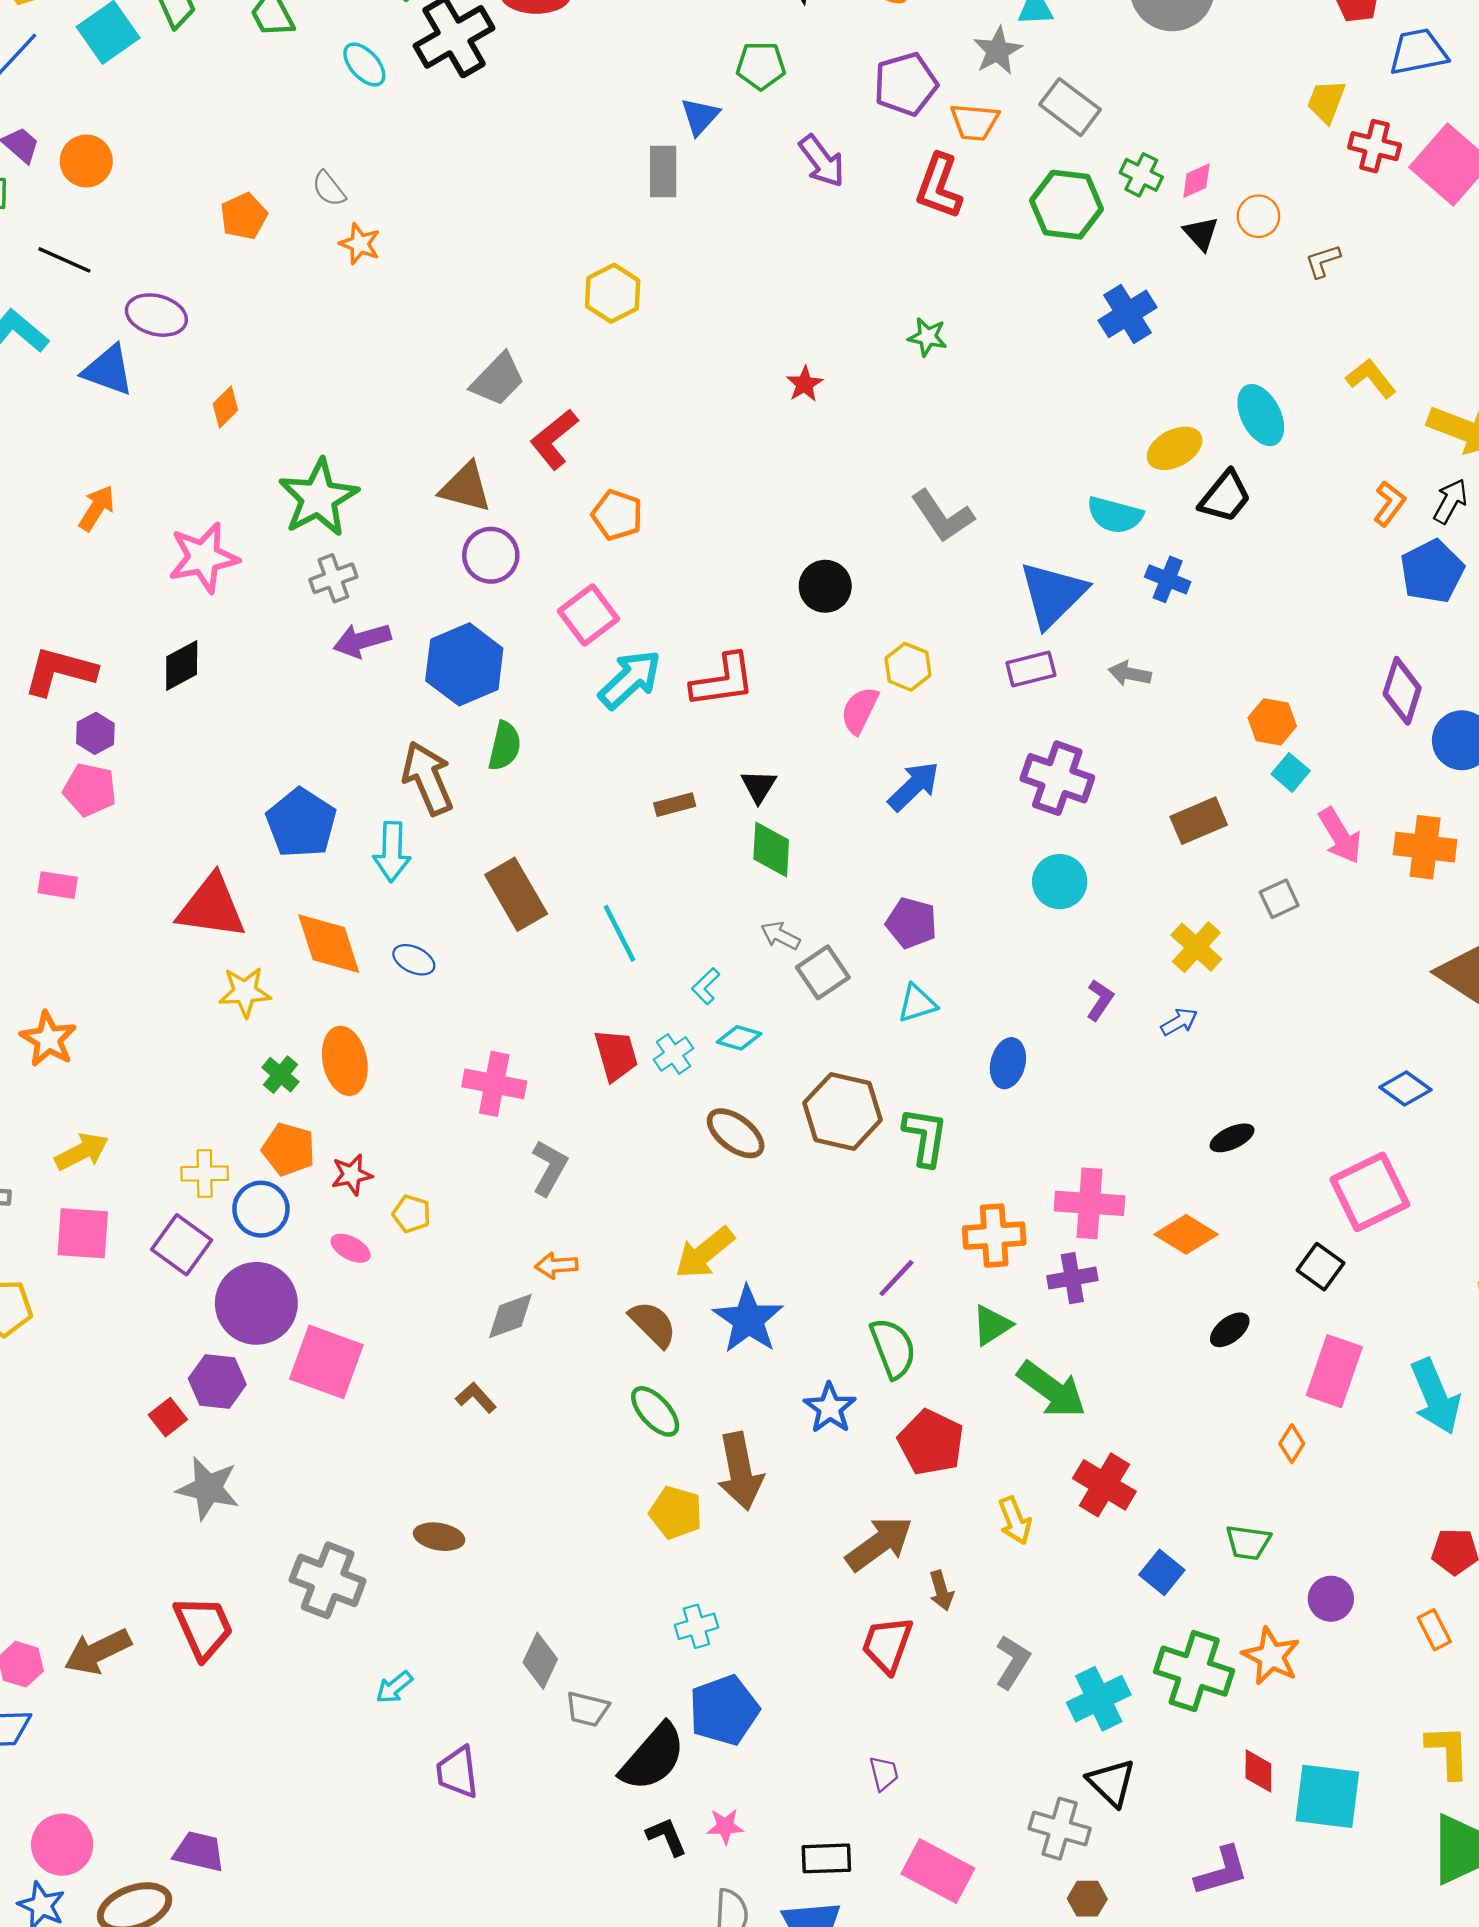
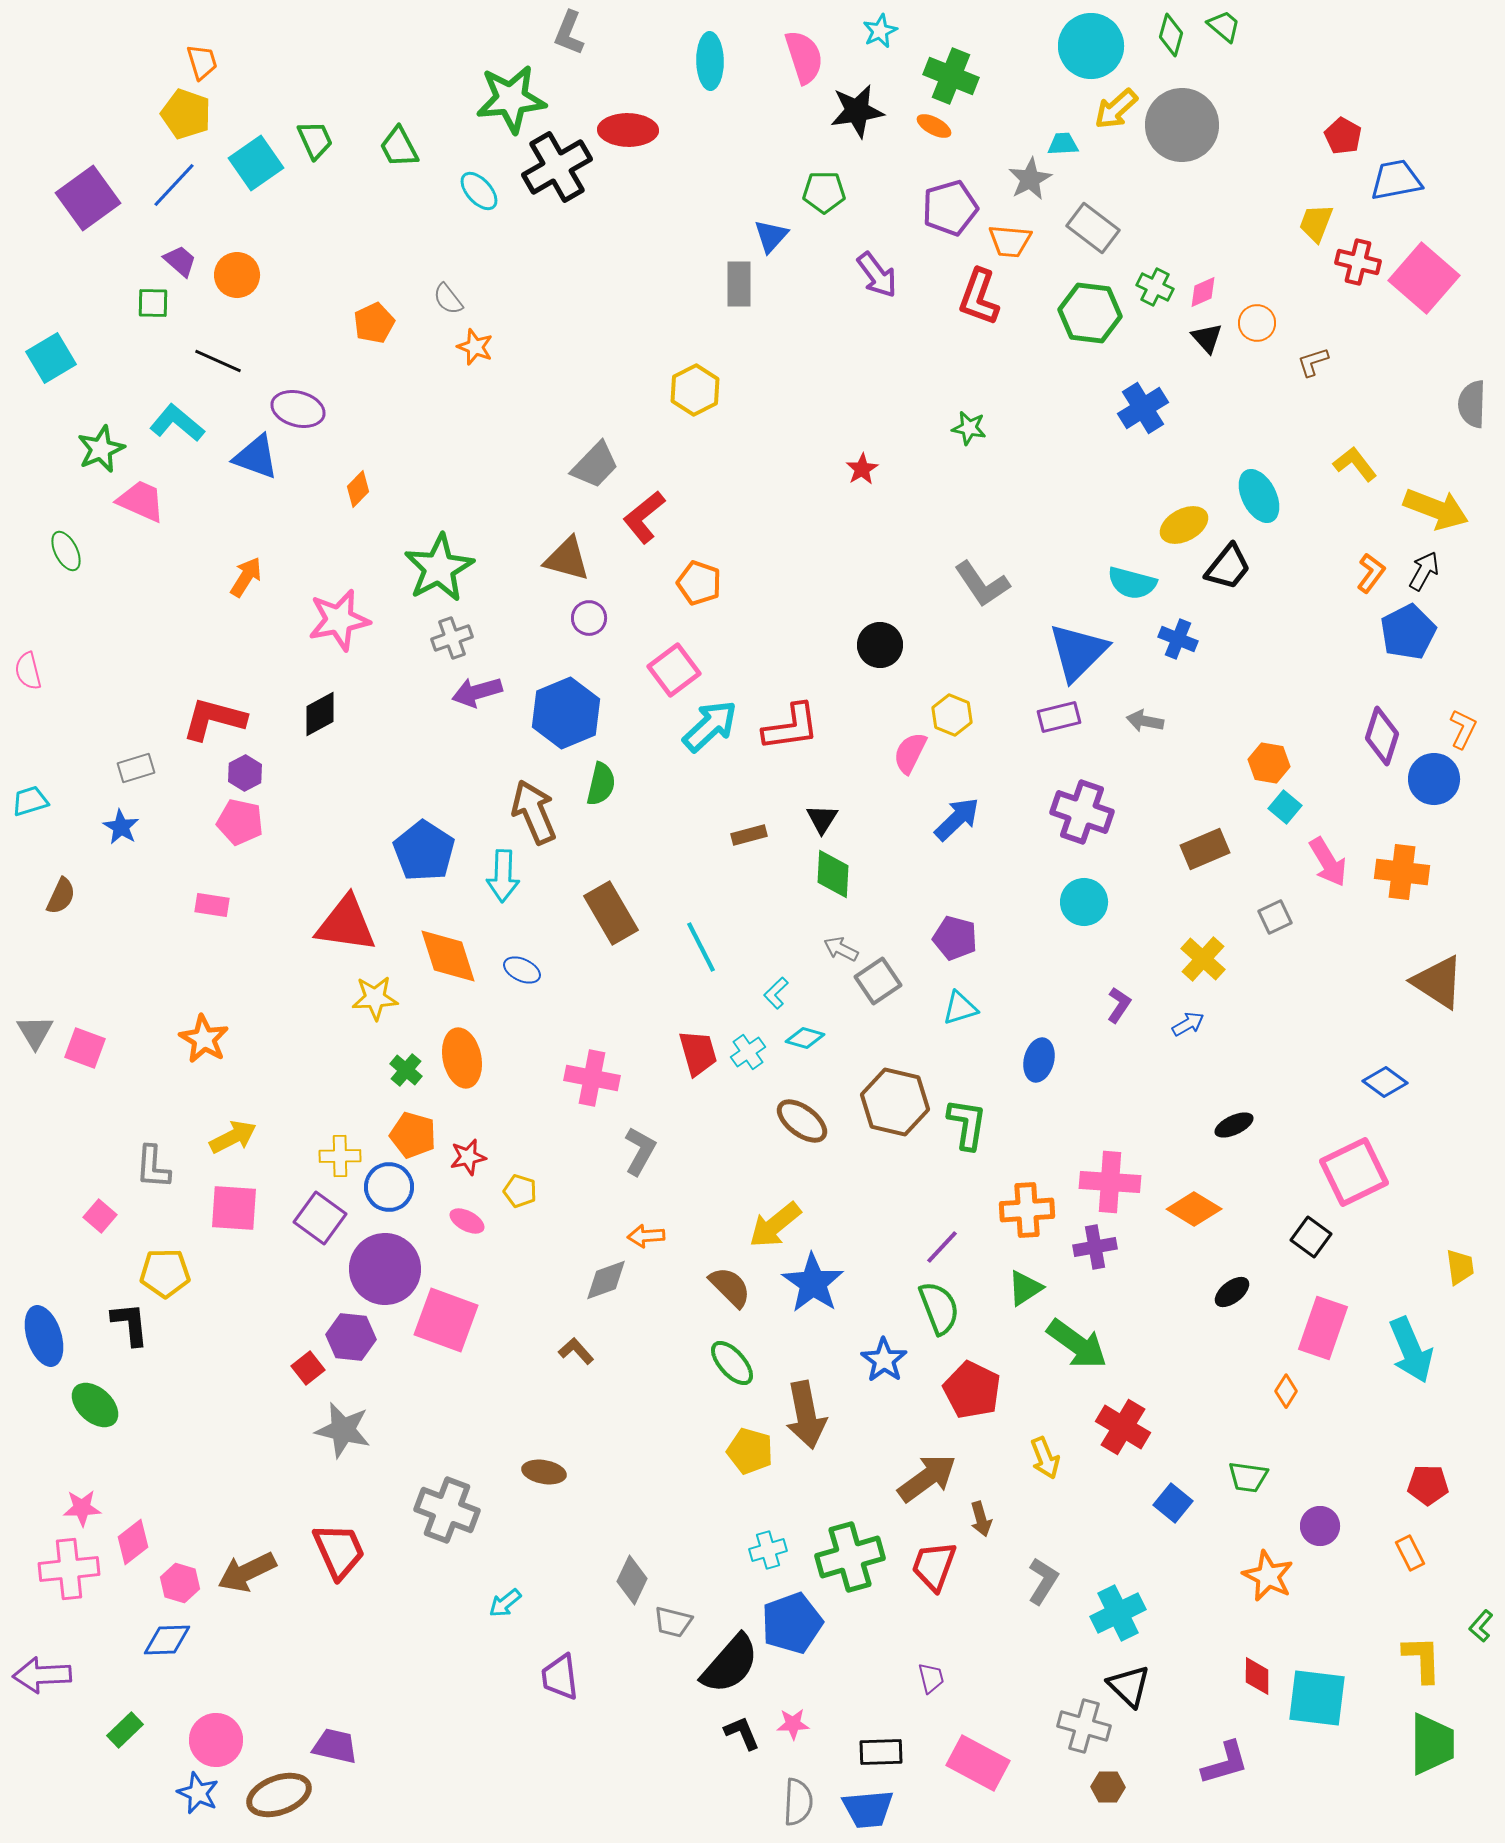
purple circle: (491, 555) -> (589, 618), size x0.7
green cross: (1194, 1671) -> (850, 1557), moved, turned -34

